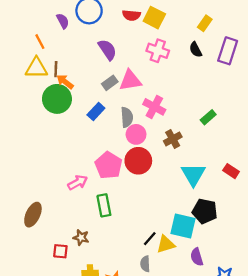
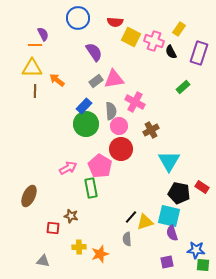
yellow square: (154, 18) -> (131, 37), moved
purple semicircle: (63, 21) -> (43, 34), moved
orange line: (40, 42) -> (35, 45), turned -64
pink cross: (158, 51) -> (154, 41), moved
brown line: (56, 69) -> (35, 91), moved
green circle: (57, 99) -> (86, 124), moved
green rectangle: (208, 117) -> (183, 87), moved
pink pentagon: (109, 165) -> (100, 166), moved
red rectangle: (231, 171) -> (202, 187), moved
cyan square: (183, 226) -> (169, 216), moved

